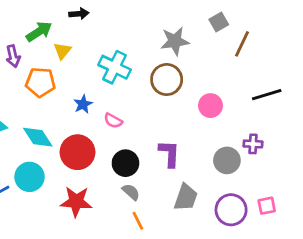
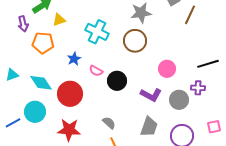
yellow triangle: (62, 51) -> (59, 20), turned 32
black line: (267, 95) -> (208, 64), moved
pink circle: (210, 106) -> (167, 69), moved
purple L-shape: (169, 154) -> (151, 95), moved, turned 115
black circle: (125, 163) -> (117, 81), moved
pink square: (267, 206) -> (214, 127), moved

